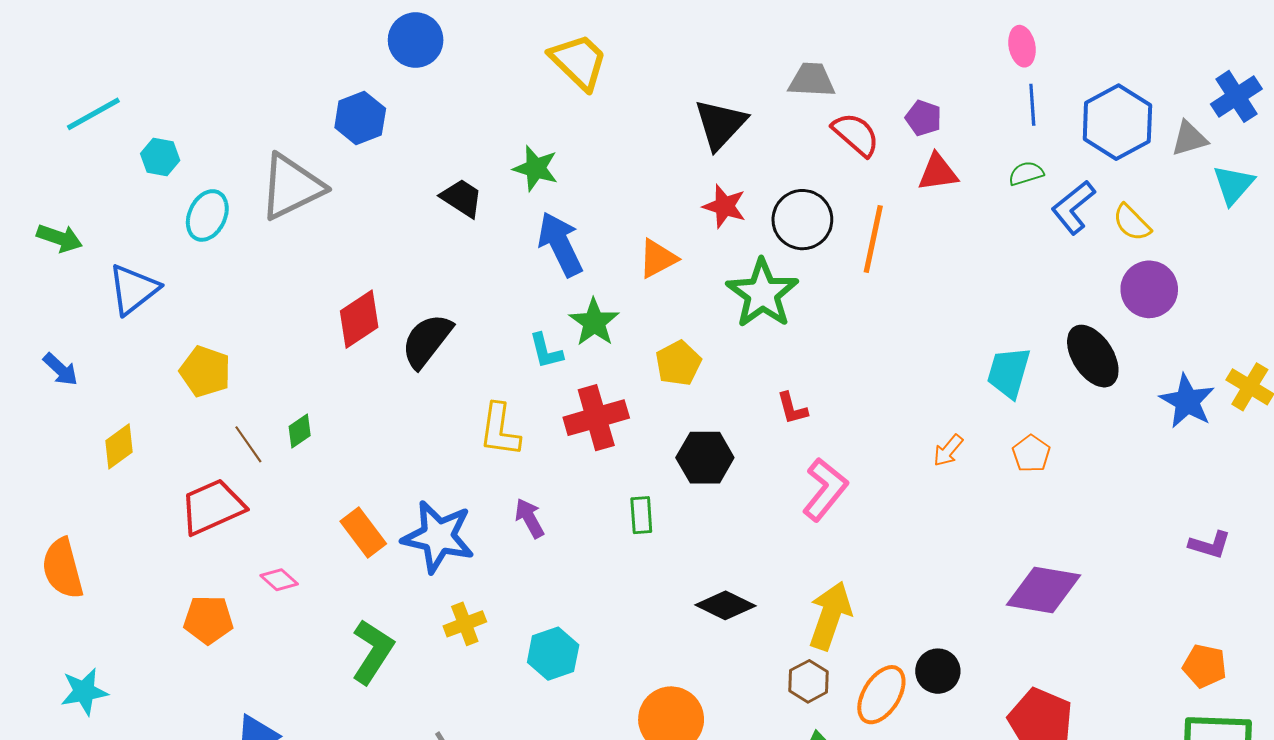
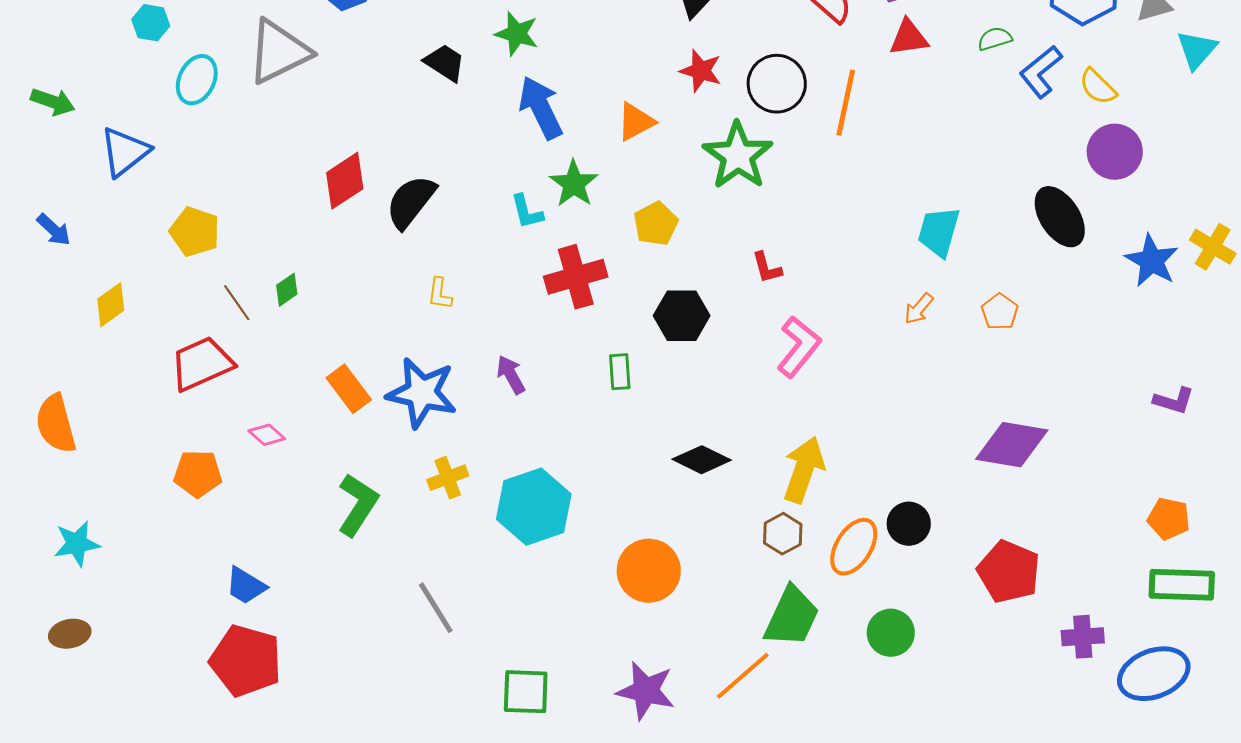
cyan trapezoid: (1009, 372) -> (939, 232), moved
yellow L-shape: (500, 430) -> (440, 294), moved, size x0.6
cyan hexagon: (553, 654) -> (534, 507), size x1.5

